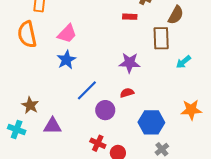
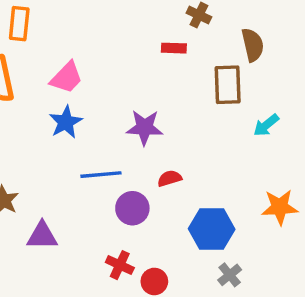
brown semicircle: (176, 15) -> (253, 45), turned -42
purple star: (129, 63) -> (145, 127), moved
blue line: (87, 90) -> (101, 175), turned 40

